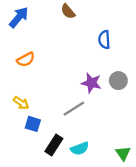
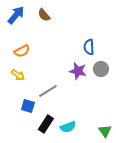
brown semicircle: (68, 11) -> (44, 15), moved
blue semicircle: (104, 40) -> (89, 47), moved
yellow arrow: (21, 103) -> (18, 75), moved
gray line: (74, 109) -> (48, 91), moved

